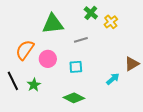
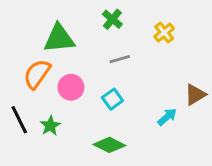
green cross: (91, 13) -> (112, 19), moved
green triangle: (53, 24) -> (59, 38), moved
cyan square: (76, 67) -> (112, 99), turned -32

